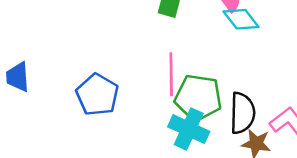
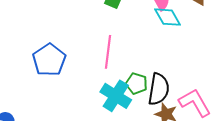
green pentagon: (198, 98) -> (137, 84), moved, size x0.6

